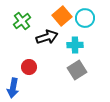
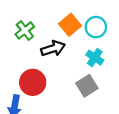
cyan cross: (75, 45) -> (95, 58), moved, turned 35
red circle: (29, 67) -> (33, 82), size x1.5

